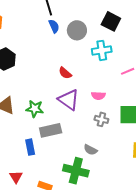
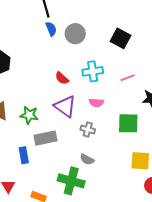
black square: (111, 21) -> (121, 38), moved
cyan cross: (102, 50) -> (93, 71), moved
gray cross: (101, 119) -> (88, 129), moved

